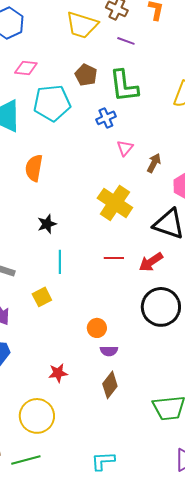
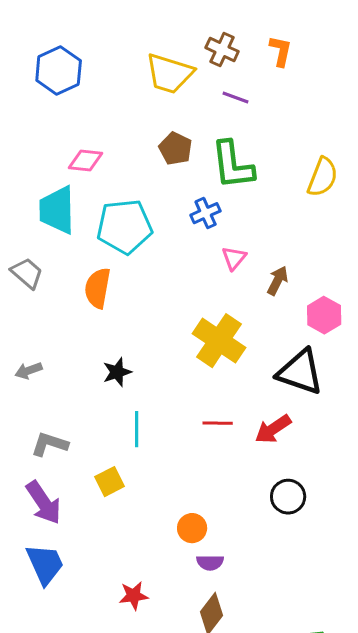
pink diamond: (26, 68) -> (86, 161), moved
cyan pentagon: (52, 103) -> (125, 227), moved
black circle: (161, 307) -> (288, 497), size x0.6

